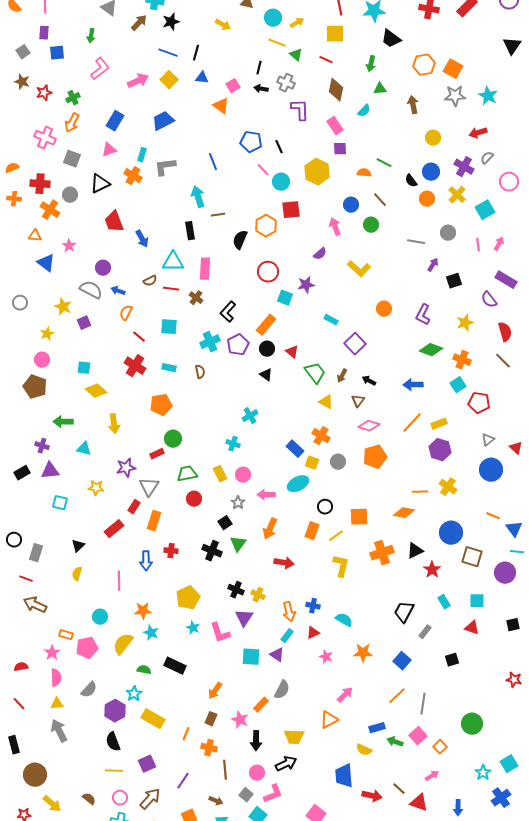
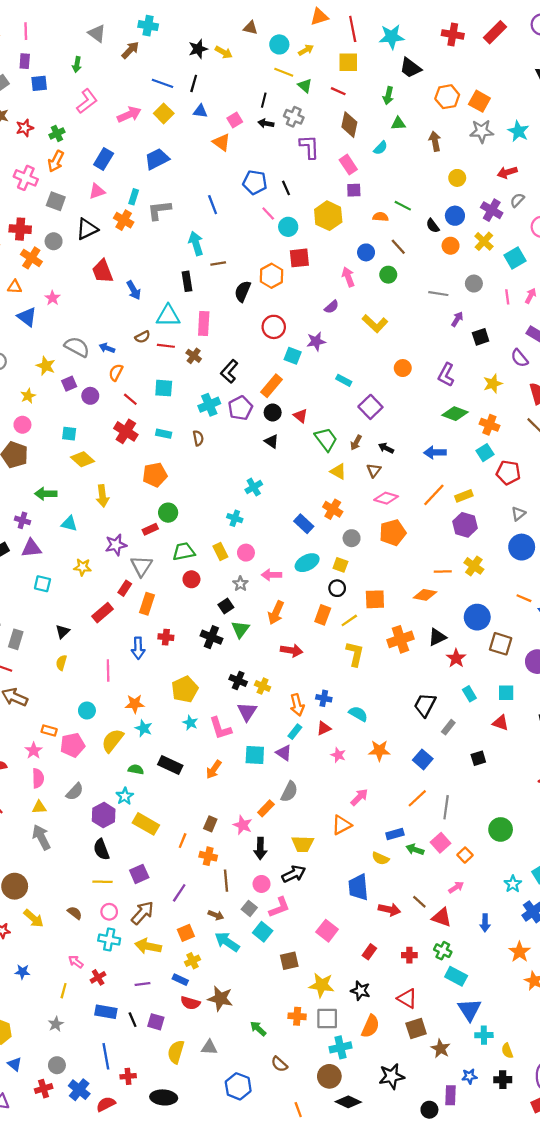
black star: (171, 22) -> (198, 49), moved
purple circle: (103, 268) -> (90, 396), moved
yellow square: (312, 463) -> (340, 565), moved
orange arrow: (215, 691) -> (214, 769), moved

